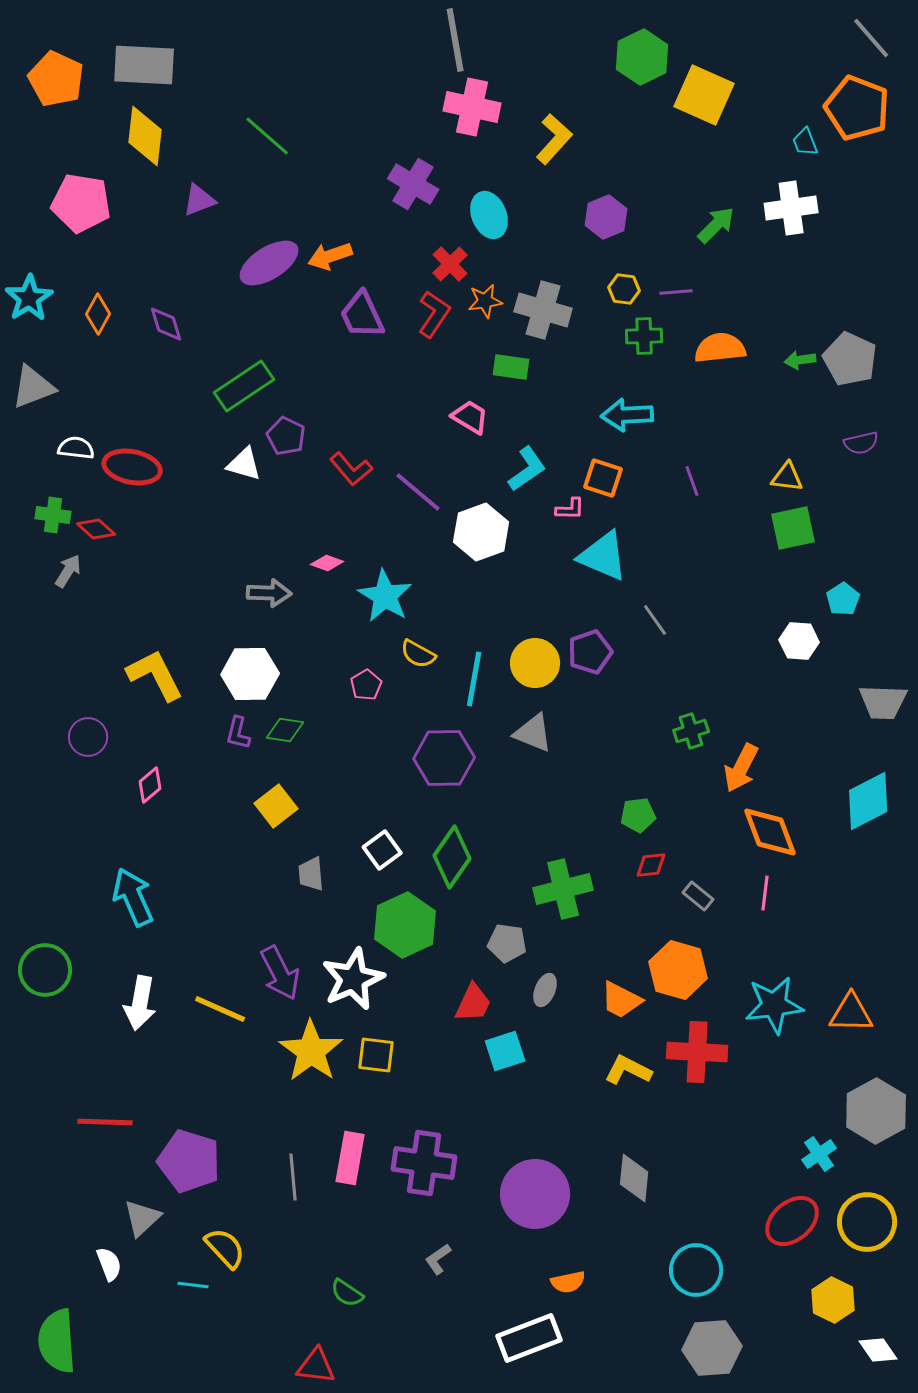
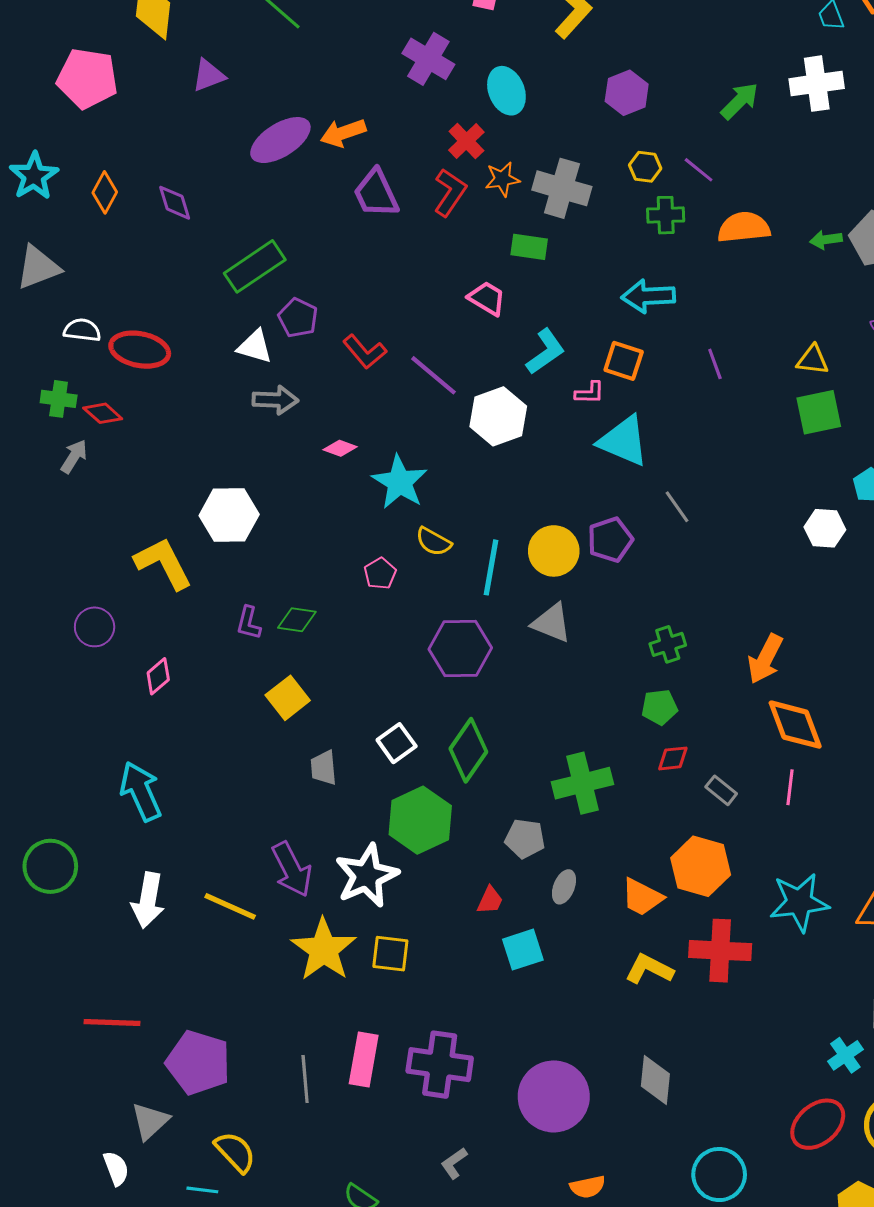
purple line: (676, 292) -> (699, 170), turned 44
gray arrow: (269, 593) -> (275, 400), moved
white hexagon: (250, 674) -> (229, 515), moved
green cross: (691, 731) -> (668, 644), moved
red trapezoid: (473, 1003) -> (490, 900), size x0.7

